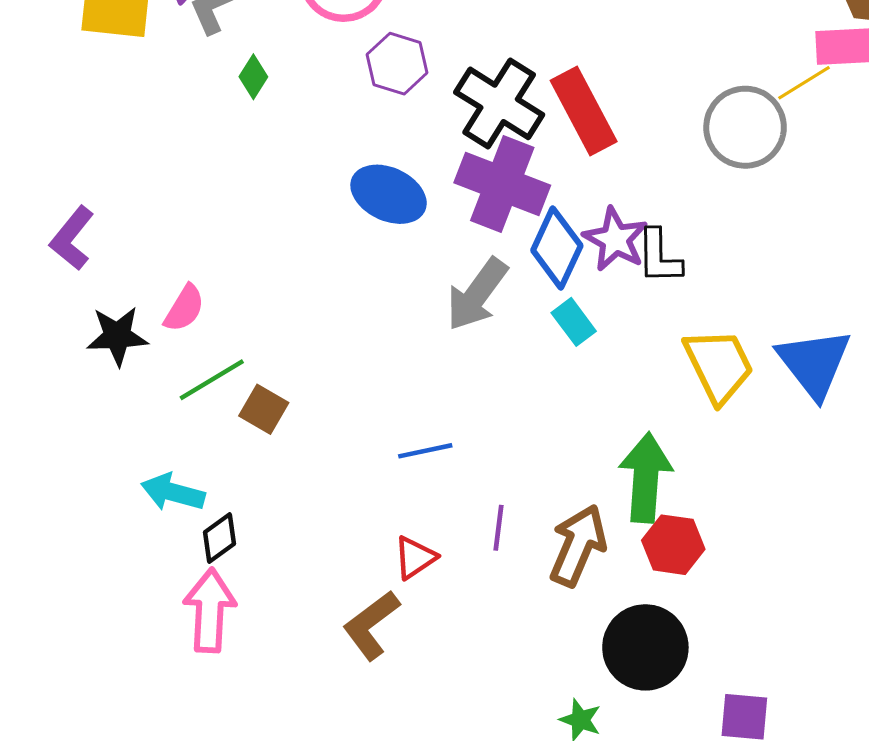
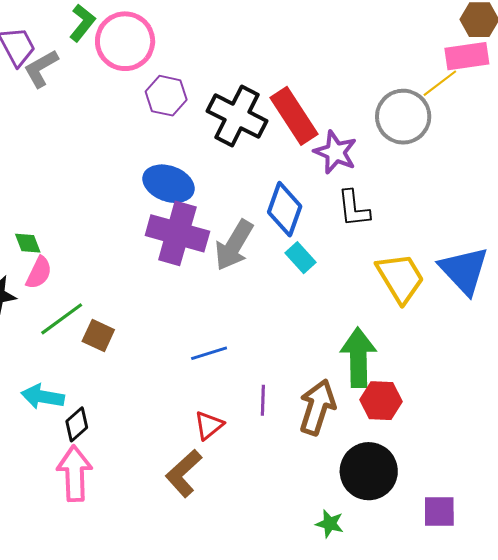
green diamond: (253, 77) -> (28, 243), moved, turned -48
purple cross: (502, 184) -> (177, 233), moved
purple star: (615, 239) -> (335, 152), moved

